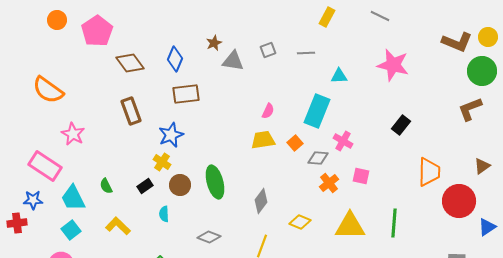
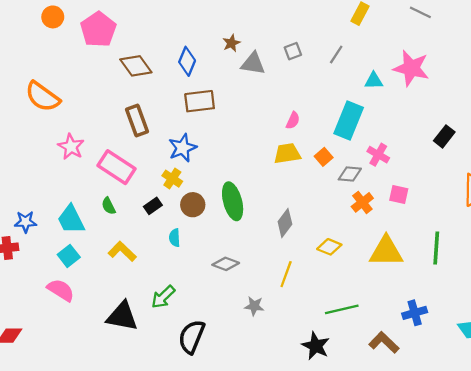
gray line: (306, 53) -> (336, 55), turned -54
pink star: (393, 65) -> (411, 68), moved
pink rectangle: (45, 166) -> (116, 167), moved

